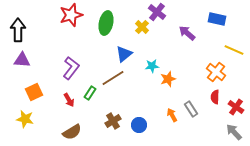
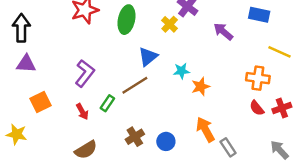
orange cross: (216, 72) -> (258, 78), turned -30
red semicircle: (215, 97) -> (257, 108), turned -40
red cross: (236, 107) -> (282, 108), moved, turned 35
gray rectangle: (191, 109) -> (228, 147), moved
orange arrow: (172, 115) -> (205, 130), size x1.5
yellow star: (25, 119) -> (17, 134), moved

